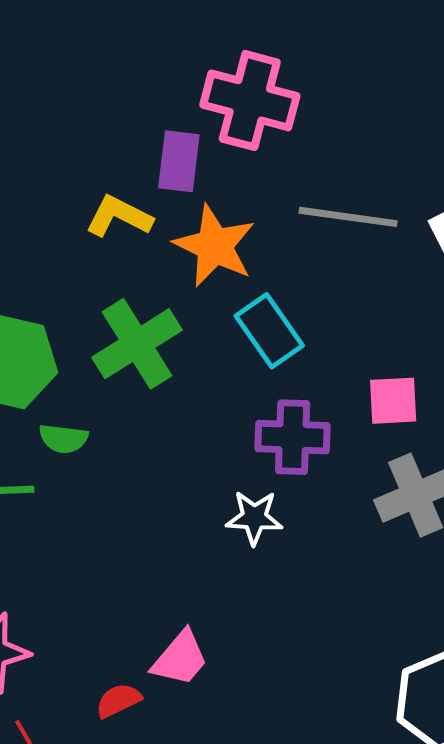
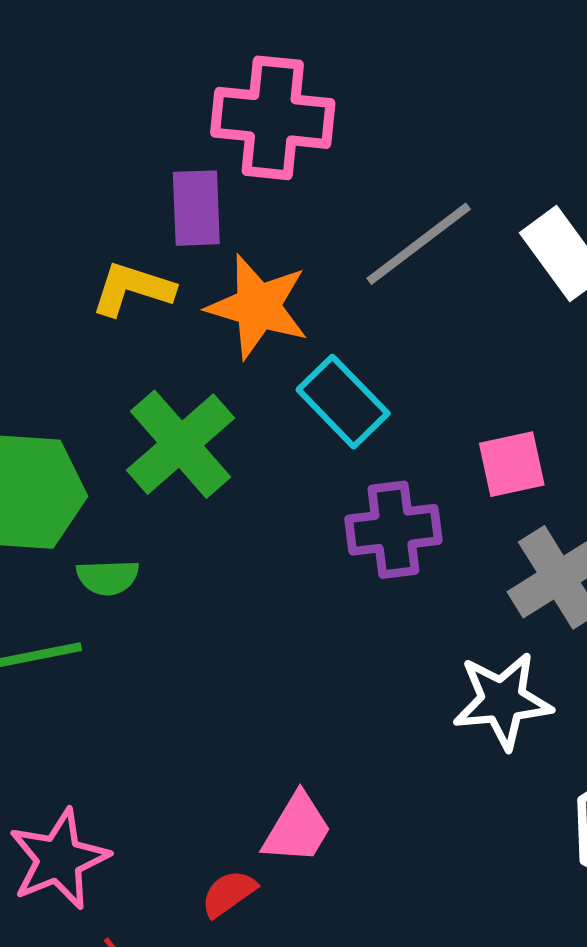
gray line: (348, 217) -> (419, 244), turned -36
white star: (254, 518) -> (502, 701), moved, size x1.4

